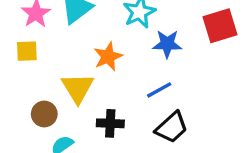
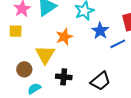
blue star: (167, 44) -> (100, 31), turned 30
blue line: (159, 90) -> (118, 44), moved

